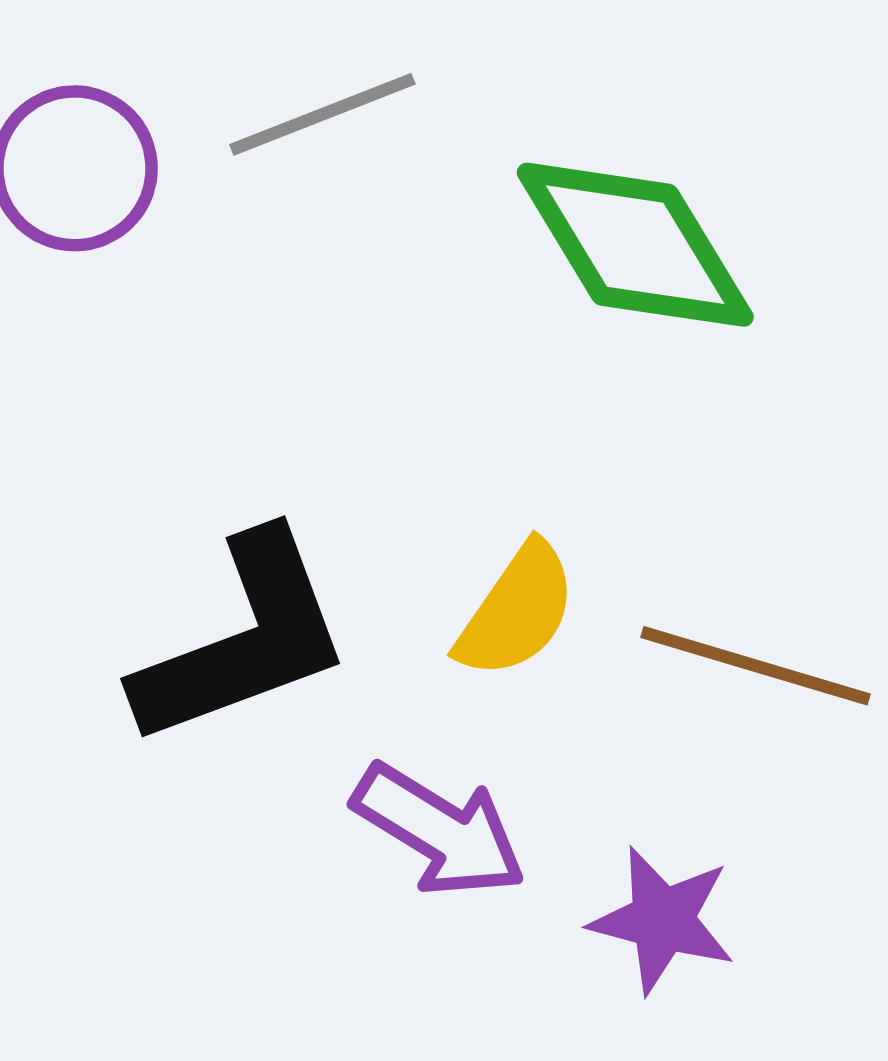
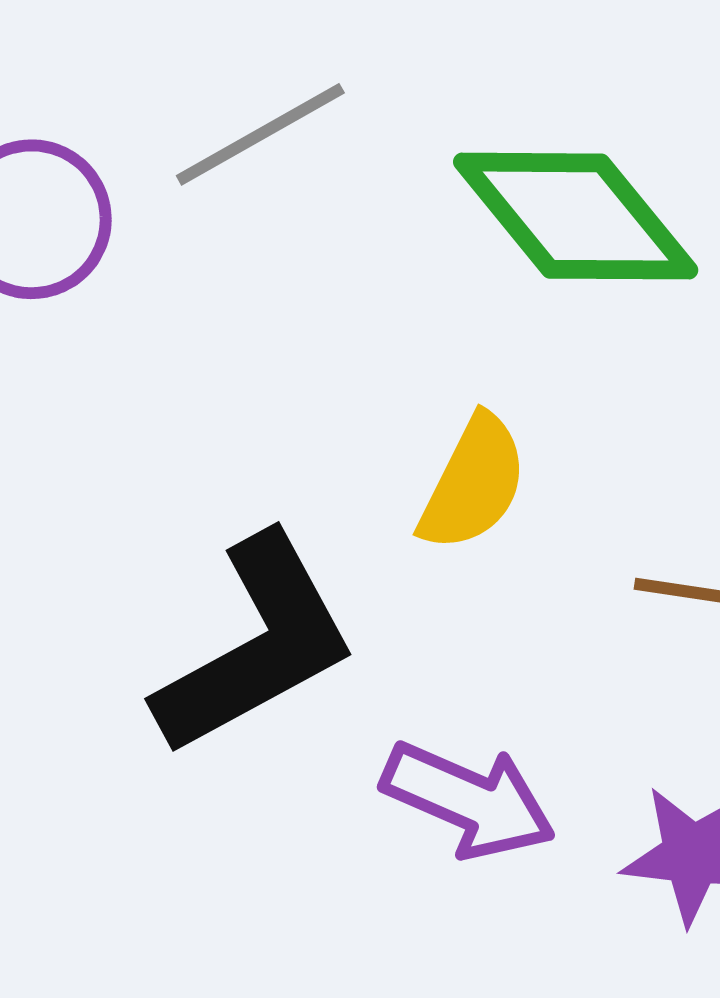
yellow semicircle: (517, 611) -> (473, 483), moved

